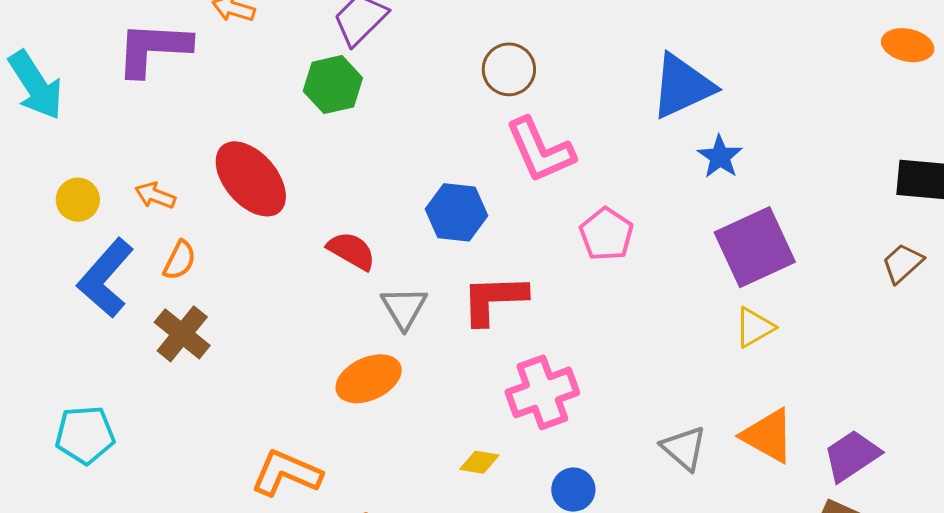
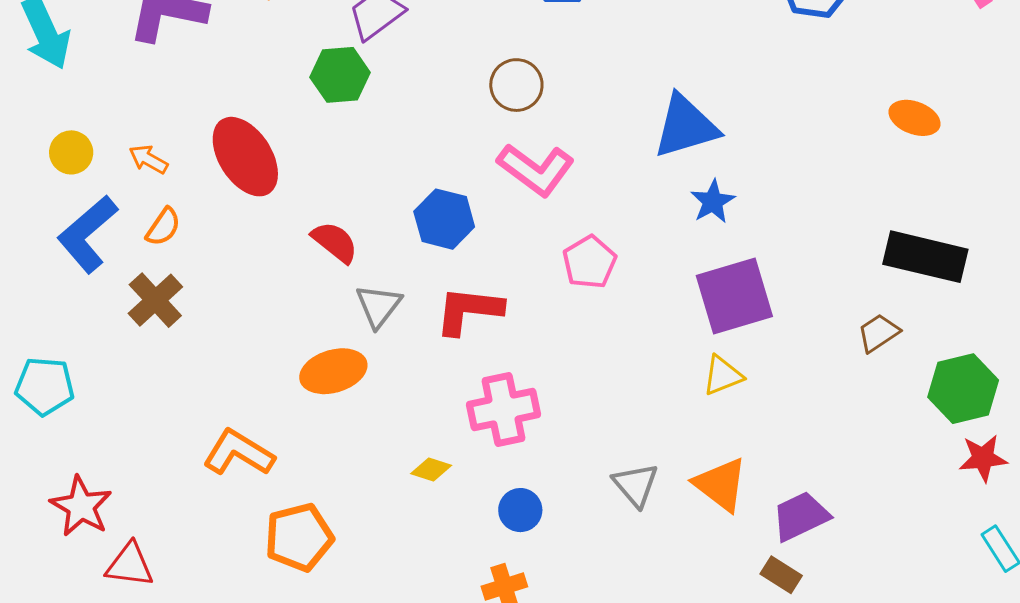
pink L-shape: (540, 150) -> (536, 169), turned -38

